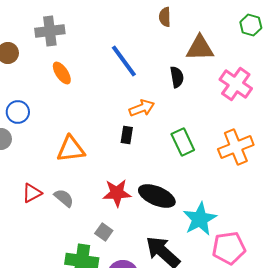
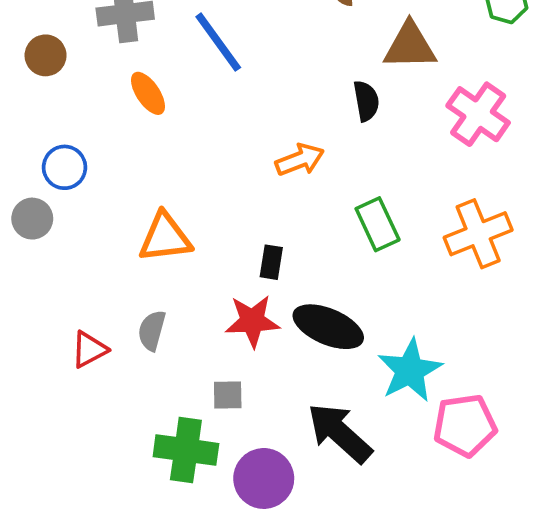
blue line: (124, 61) -> (218, 42), moved
black rectangle: (127, 135) -> (271, 262), moved
red triangle: (32, 193) -> (89, 349), moved
gray semicircle: (64, 198) -> (152, 330), turned -115
gray square: (104, 232) -> (228, 395), turned -36

